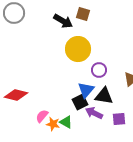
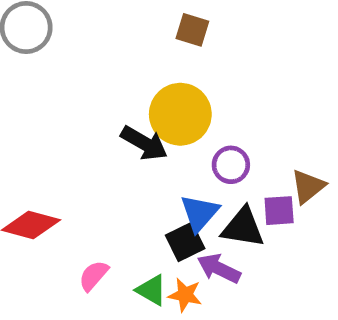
black arrow: (63, 21) -> (144, 143), moved
purple square: (119, 119) -> (279, 211), moved
orange star: (53, 124) -> (185, 295), moved

